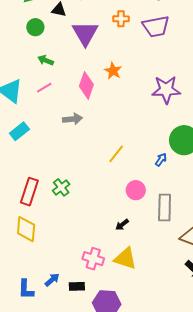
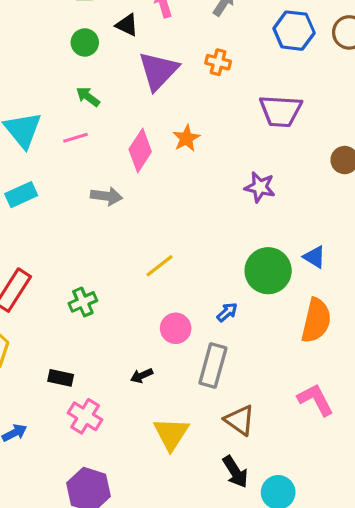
purple trapezoid: (156, 26) -> (281, 111), moved
purple star: (166, 90) -> (260, 187), size x0.7
blue arrow: (161, 160) -> (227, 312), moved
green cross: (61, 187) -> (83, 302), moved
yellow triangle: (125, 259) -> (171, 434), moved, turned 30
black rectangle: (77, 286) -> (61, 378), moved

